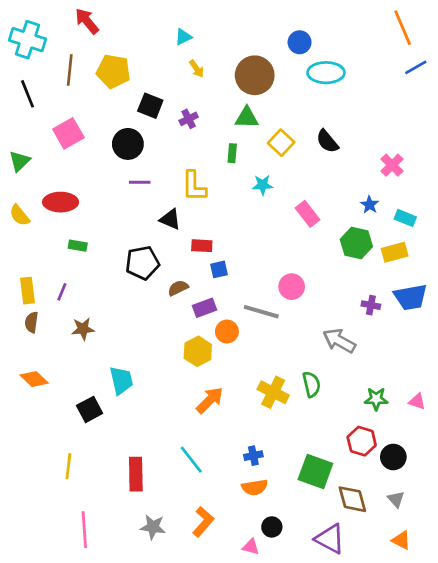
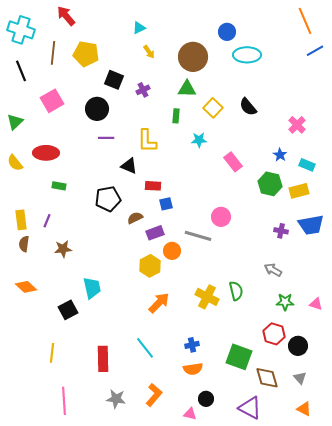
gray arrow: (339, 341) -> (273, 270), moved, size x0.7

